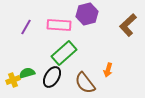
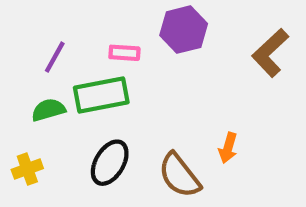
pink rectangle: (59, 25) -> (124, 53), size x0.6
green rectangle: (64, 53) -> (101, 95), moved, turned 30
green semicircle: (27, 73) -> (48, 110), moved

